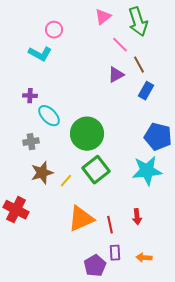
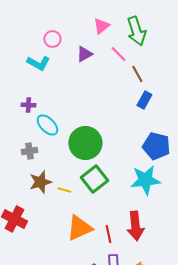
purple triangle: (116, 75) -> (84, 54), moved
yellow line: (66, 181) -> (64, 190), turned 64
red arrow: (137, 217) -> (135, 226), size x1.8

